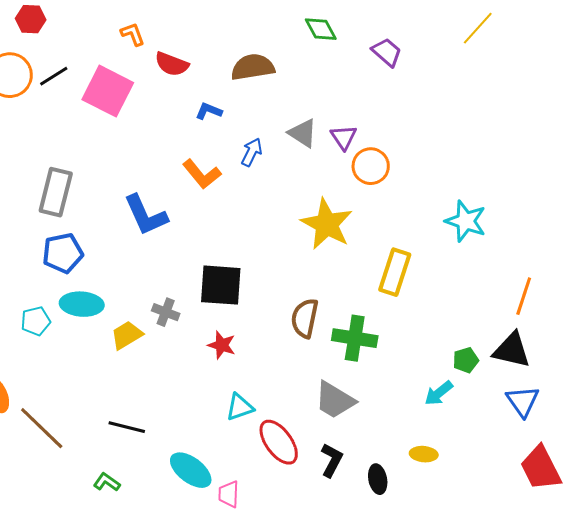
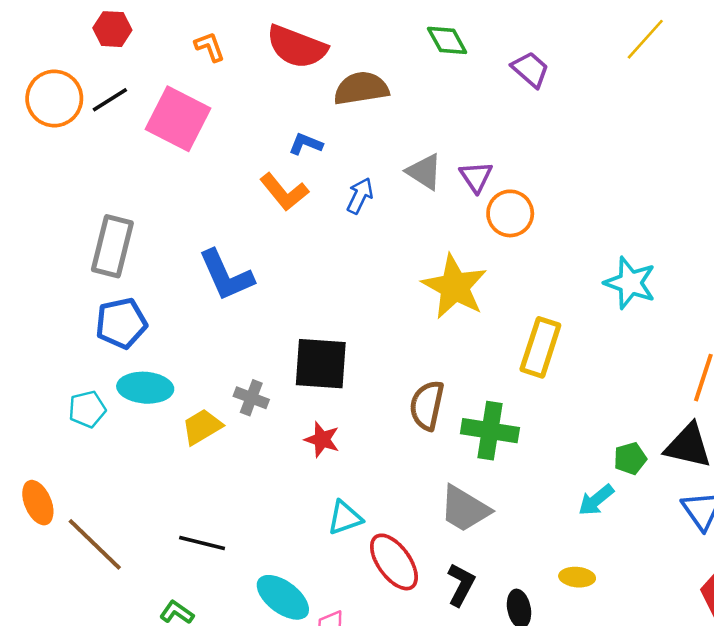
red hexagon: (31, 19) -> (112, 29), moved
red semicircle: (172, 64) -> (297, 47), moved, size x1.4
orange L-shape: (202, 174) -> (284, 192), moved

